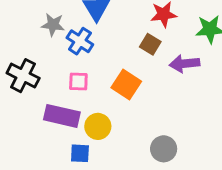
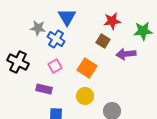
pink square: (78, 82) -> (55, 66), turned -32
purple rectangle: (62, 116) -> (44, 89), size x0.7
yellow circle: (98, 126) -> (85, 96), moved

